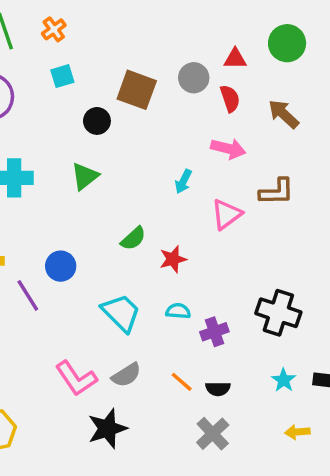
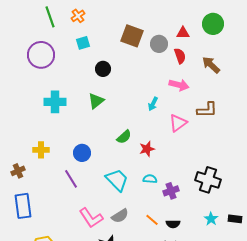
brown square: (137, 90) -> (132, 36), moved
purple line: (28, 295) -> (71, 179), moved

